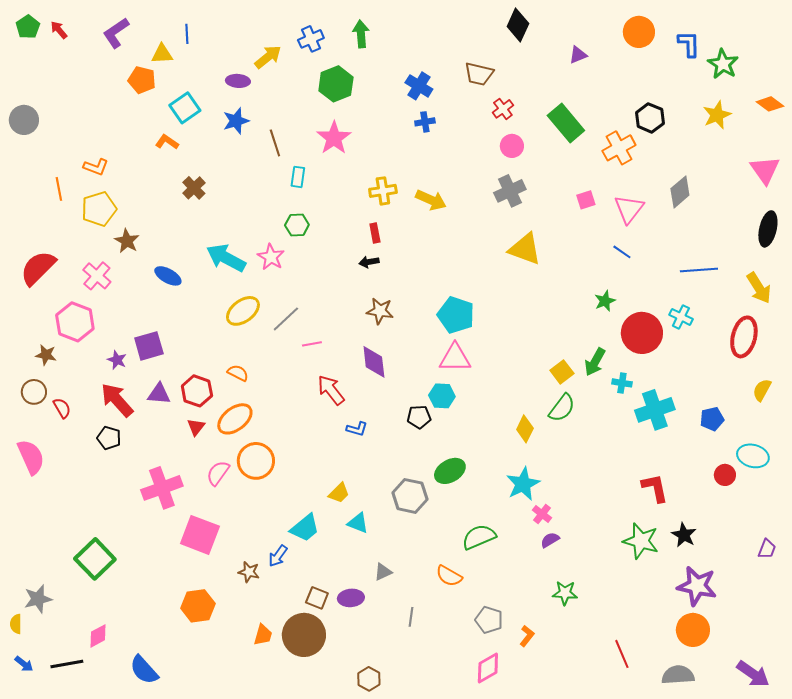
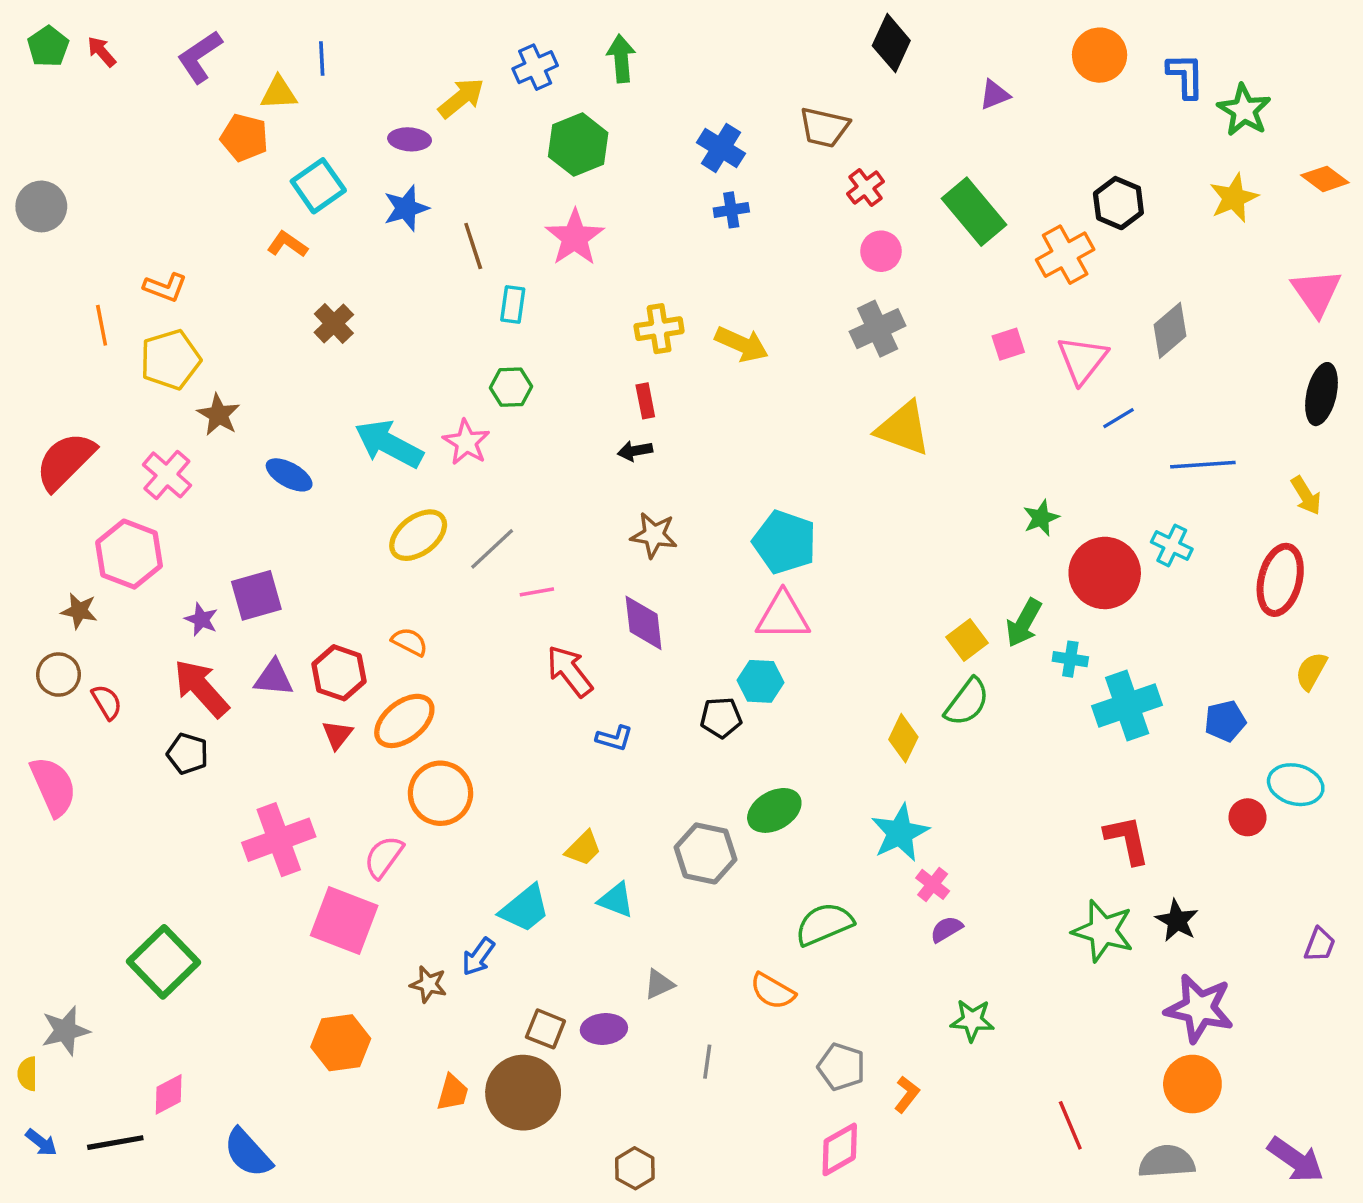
blue line: (622, 252) -> (1118, 418), moved, turned -66
yellow arrow: (759, 288) -> (1306, 496), size x0.7
pink semicircle: (218, 473) -> (384, 857), moved

